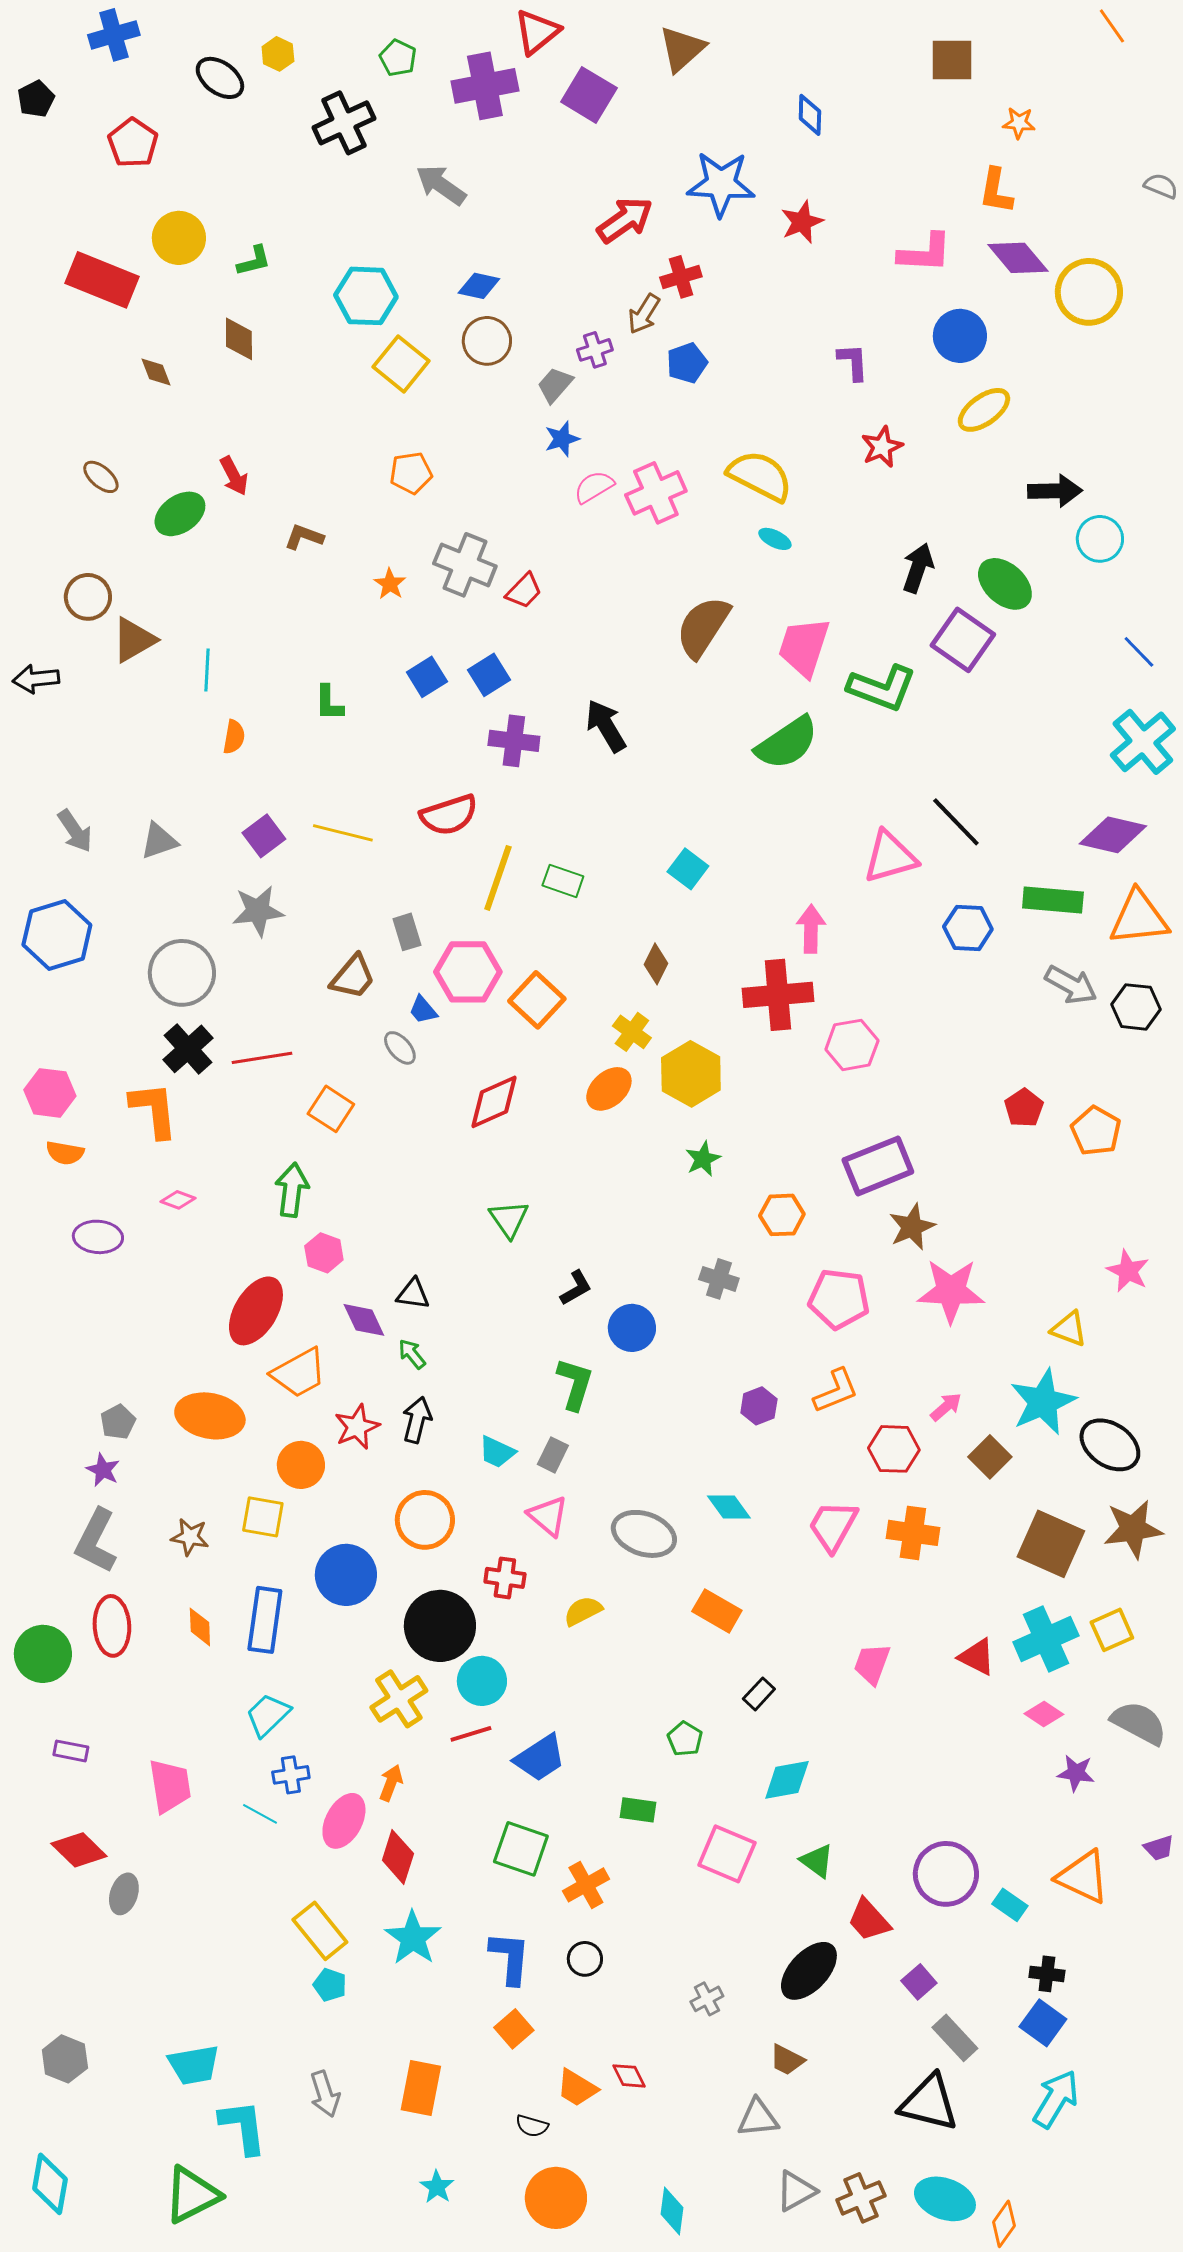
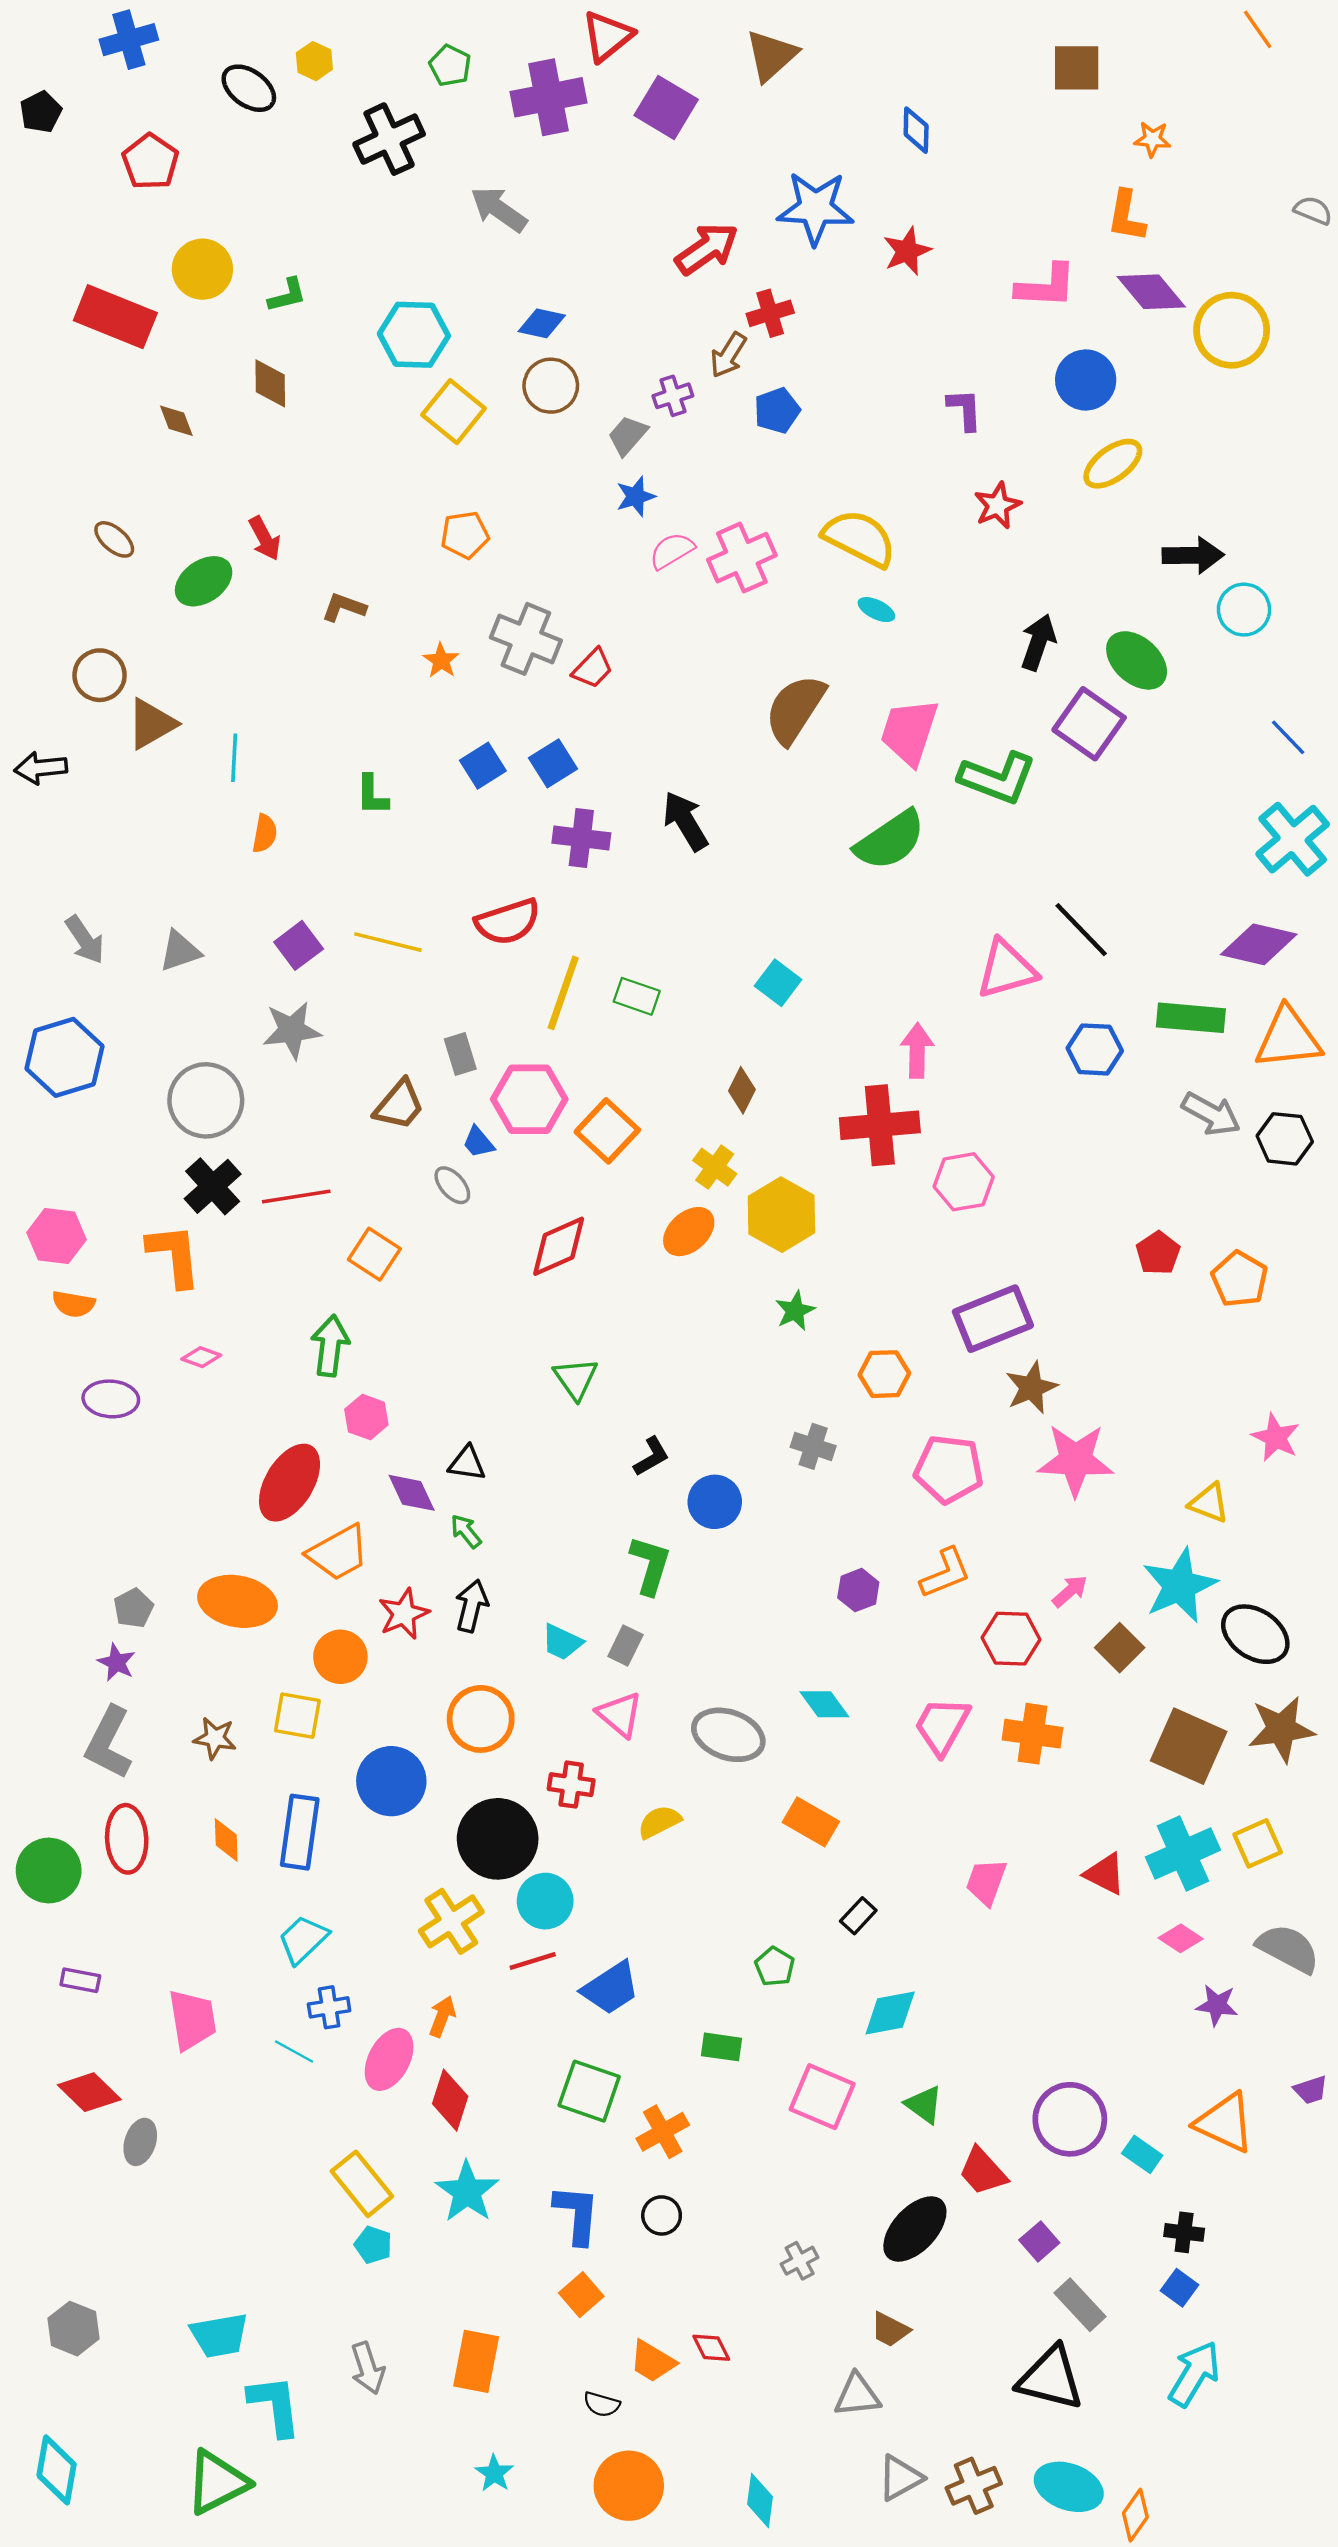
blue square: (1043, 2023) -> (1180, 2288), size x0.7

